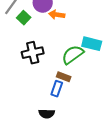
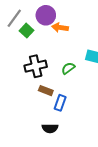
green semicircle: (73, 55) -> (68, 68), moved, size x0.6
brown rectangle: (64, 77) -> (46, 91), moved

